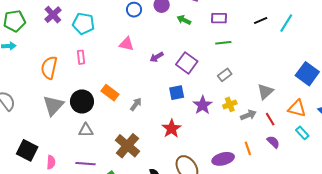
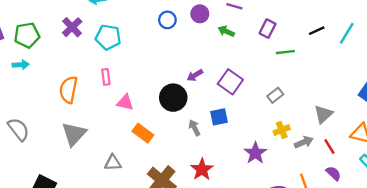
purple rectangle: (219, 18) -> (268, 29), turned -63
green line: (223, 43) -> (285, 52), moved
pink triangle: (127, 44) -> (125, 102), moved
orange rectangle: (110, 93) -> (143, 133), moved
black circle: (82, 101) -> (173, 98), moved
gray arrow: (136, 104) -> (194, 128), moved, turned -64
purple star: (203, 105) -> (255, 153), moved
red star: (172, 129) -> (202, 169), moved

